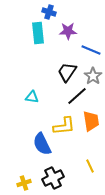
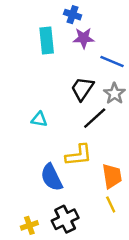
blue cross: (49, 12) -> (73, 15), moved
orange trapezoid: (91, 121) -> (112, 176), moved

